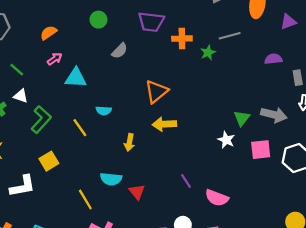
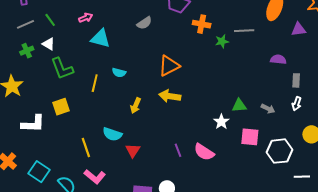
gray arrow: (274, 115) -> (268, 109), size x0.6
green triangle: (242, 118) -> (239, 106), turned 35
green L-shape: (41, 119) -> (62, 69), turned 105
yellow line: (80, 128) -> (95, 83), turned 36
pink semicircle: (217, 198) -> (204, 152), moved

